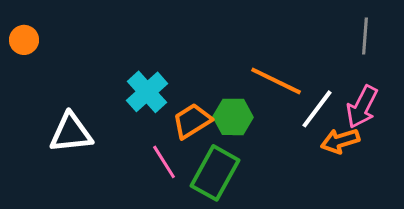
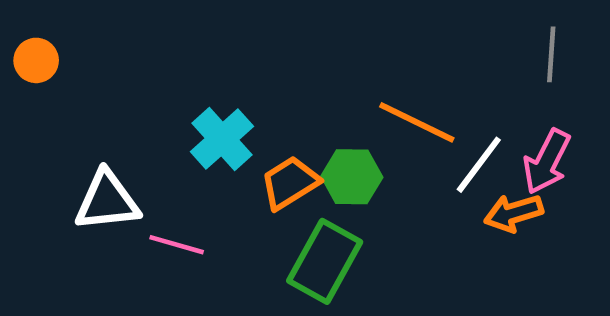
pink line: (164, 162) -> (177, 245), moved, turned -42

